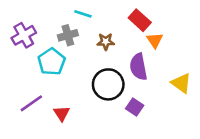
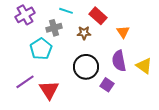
red rectangle: (140, 20) -> (98, 16), moved
purple cross: (24, 35) -> (25, 15), moved
purple semicircle: (138, 67) -> (119, 61), moved
red triangle: (62, 113) -> (49, 90), size x1.5

